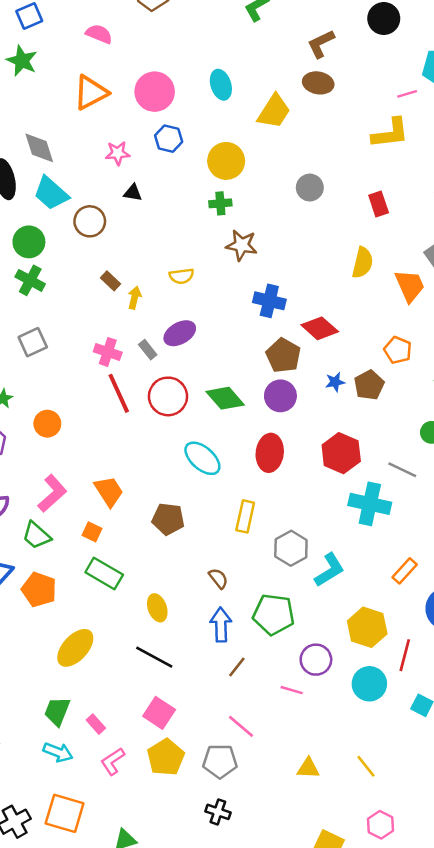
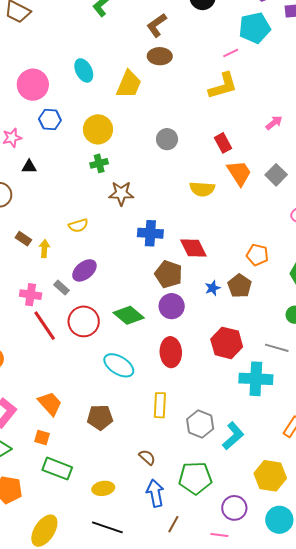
yellow semicircle: (362, 263) -> (202, 189), moved, turned 90
orange trapezoid: (410, 286) -> (239, 173), moved
red diamond: (320, 328) -> (193, 248), turned 32
yellow ellipse: (157, 608) -> (103, 488), turned -70

